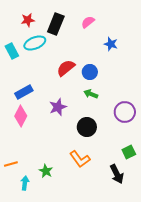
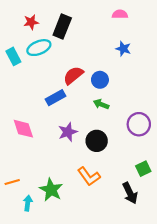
pink semicircle: (88, 22) -> (120, 14), moved, turned 40
blue rectangle: (24, 92) -> (56, 98), moved
purple star: (58, 107) -> (68, 132), moved
pink diamond: (21, 116) -> (23, 129), turned -45
green star: (46, 171) -> (51, 190), size x1.5

